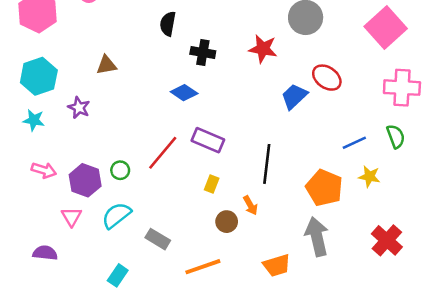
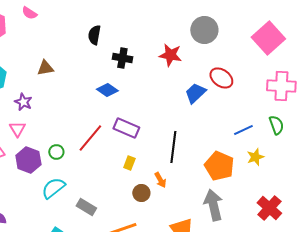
yellow star: (369, 177) -> (255, 157), turned -30
pink triangle: (71, 217) -> (17, 129), moved

